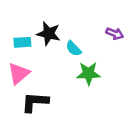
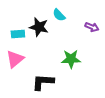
cyan semicircle: (74, 49) -> (59, 15), moved
black L-shape: (35, 102) -> (43, 82), moved

